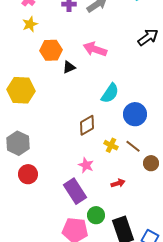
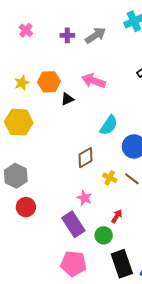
yellow star: (30, 24) -> (22, 83), moved
red arrow: (118, 183) -> (117, 216), turned -40
green circle: (96, 215) -> (104, 235), moved

